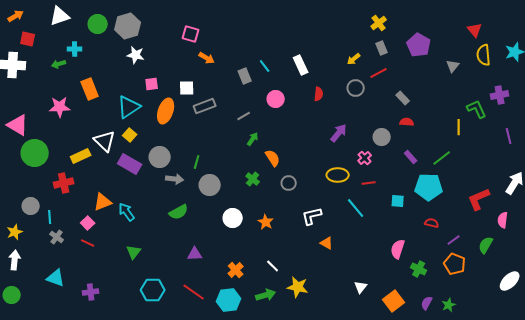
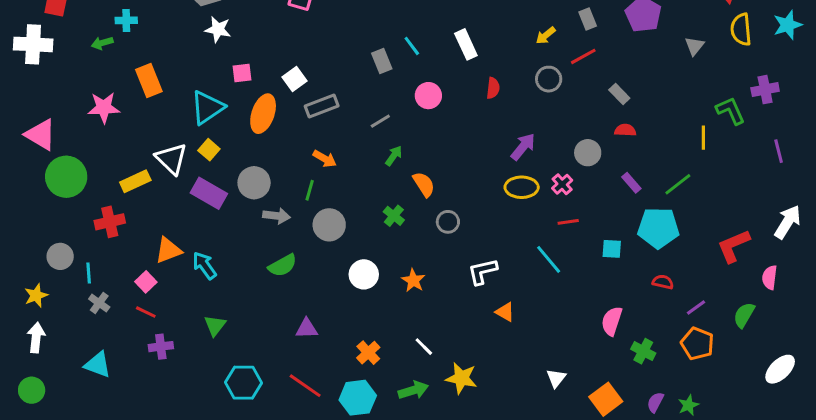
orange arrow: (207, 58) -> (325, 159), moved
white square: (187, 88) -> (295, 79), turned -35
yellow ellipse: (338, 175) -> (522, 187), moved
purple cross: (91, 292) -> (161, 347), moved

